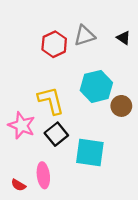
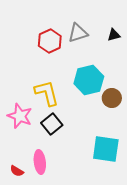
black triangle: (123, 38) -> (114, 35), turned -48
cyan square: (90, 153) -> (106, 149), moved

